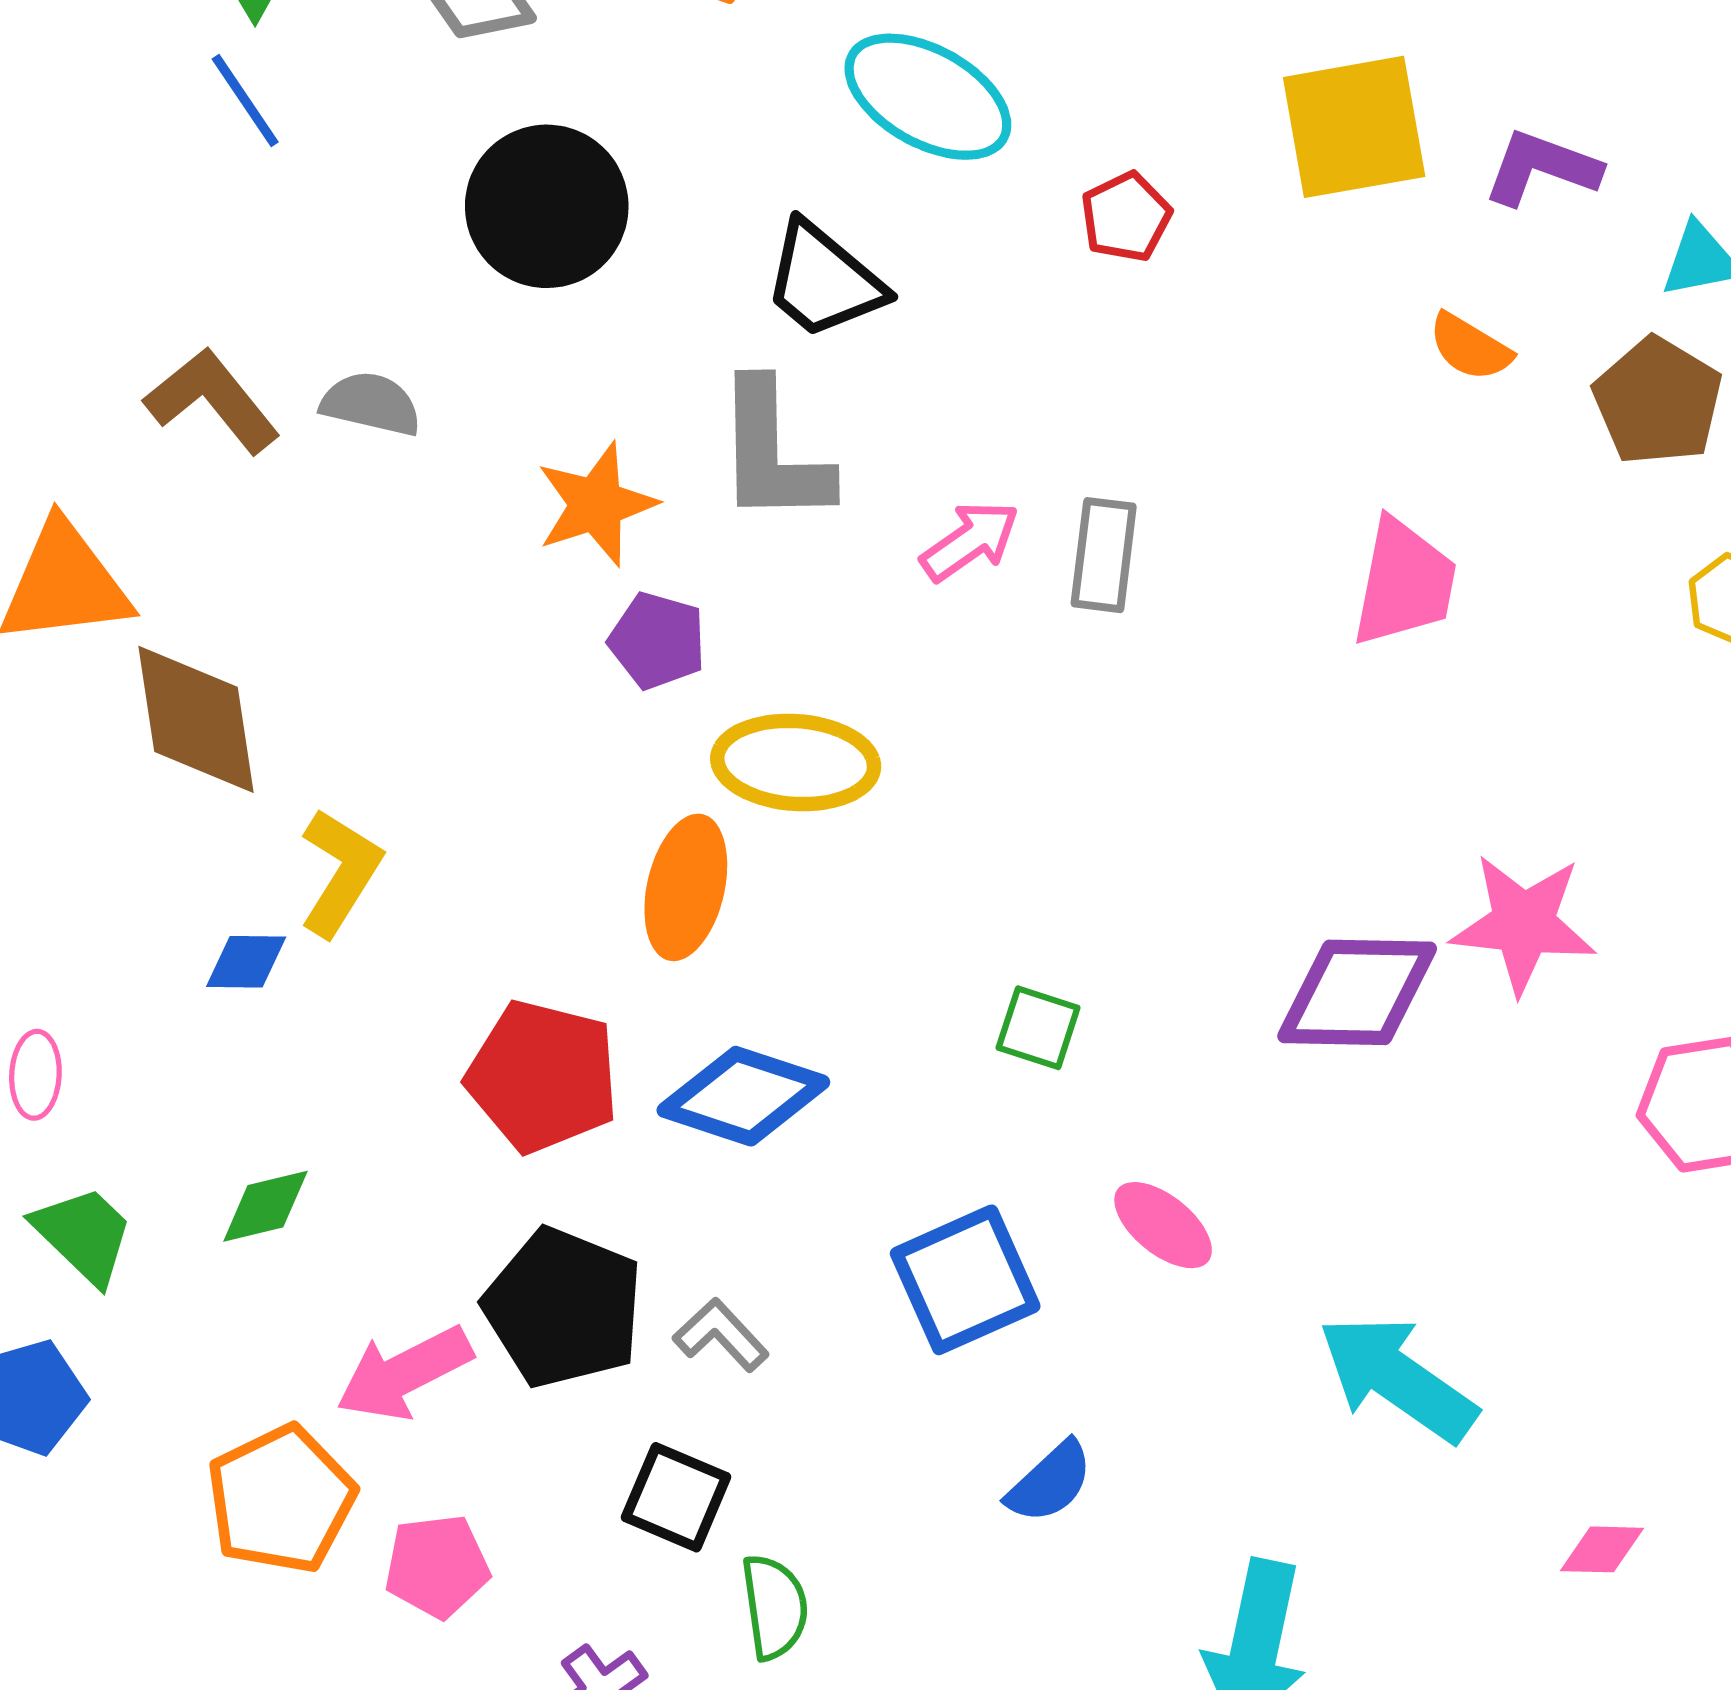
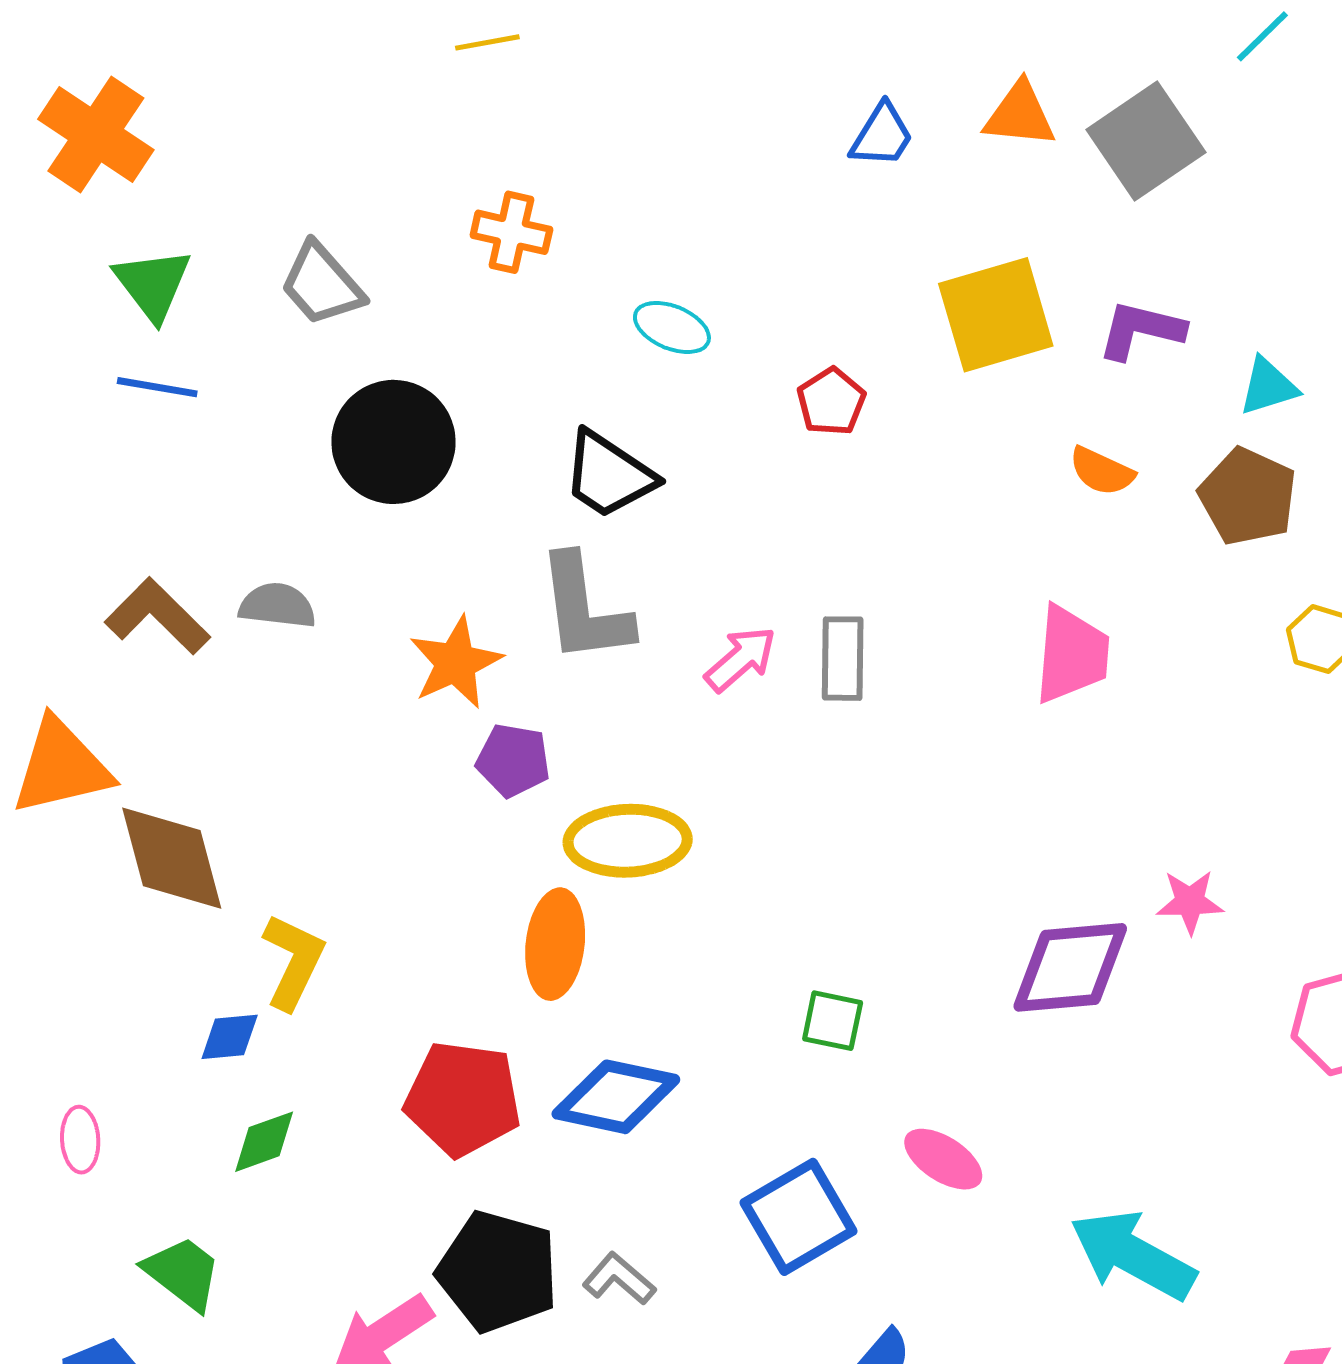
cyan ellipse: (928, 97) -> (672, 327), size x0.6
blue line: (245, 100) -> (157, 387), turned -40
pink star: (1523, 924) -> (1190, 902), size x0.6
green diamond: (265, 1206) -> (264, 1142), moved
green trapezoid: (84, 1235) -> (183, 1273), moved

